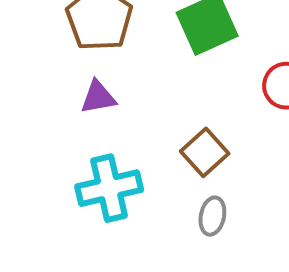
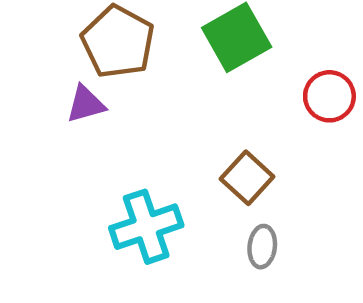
purple triangle: (98, 97) -> (86, 104), moved

